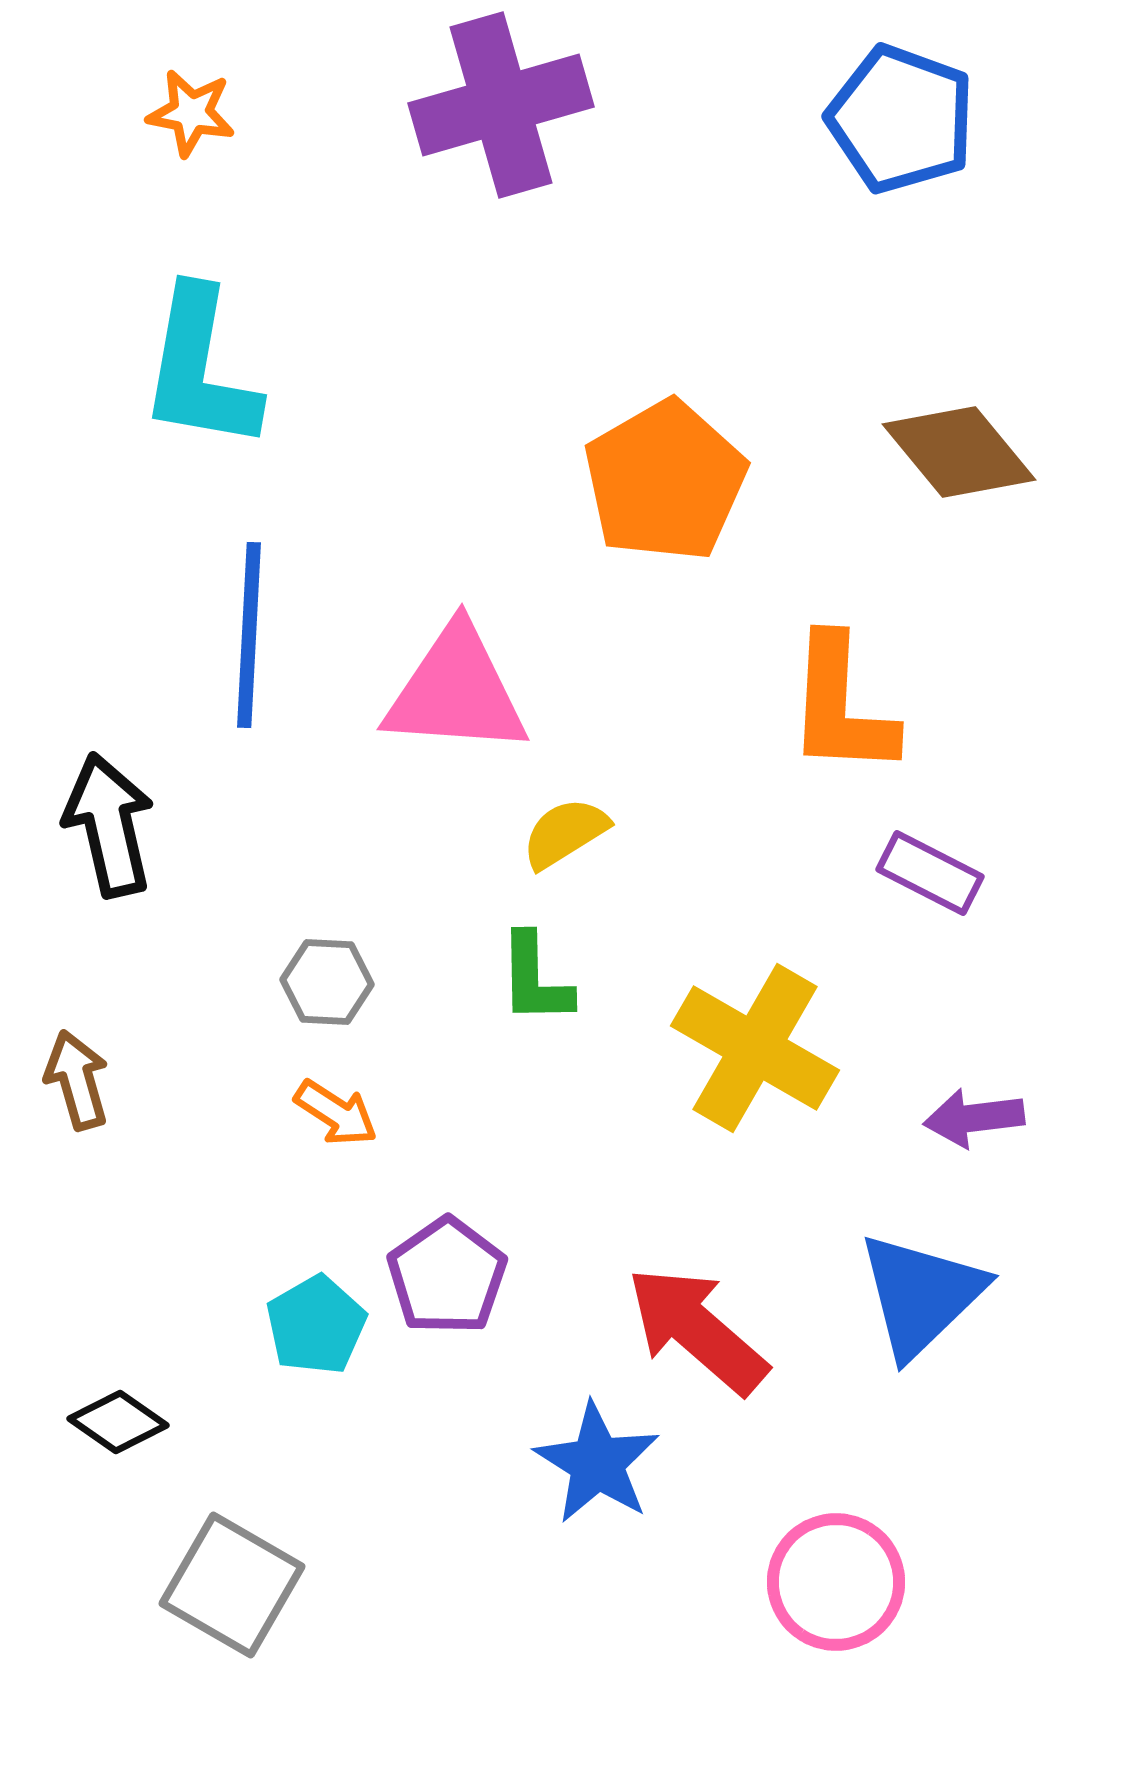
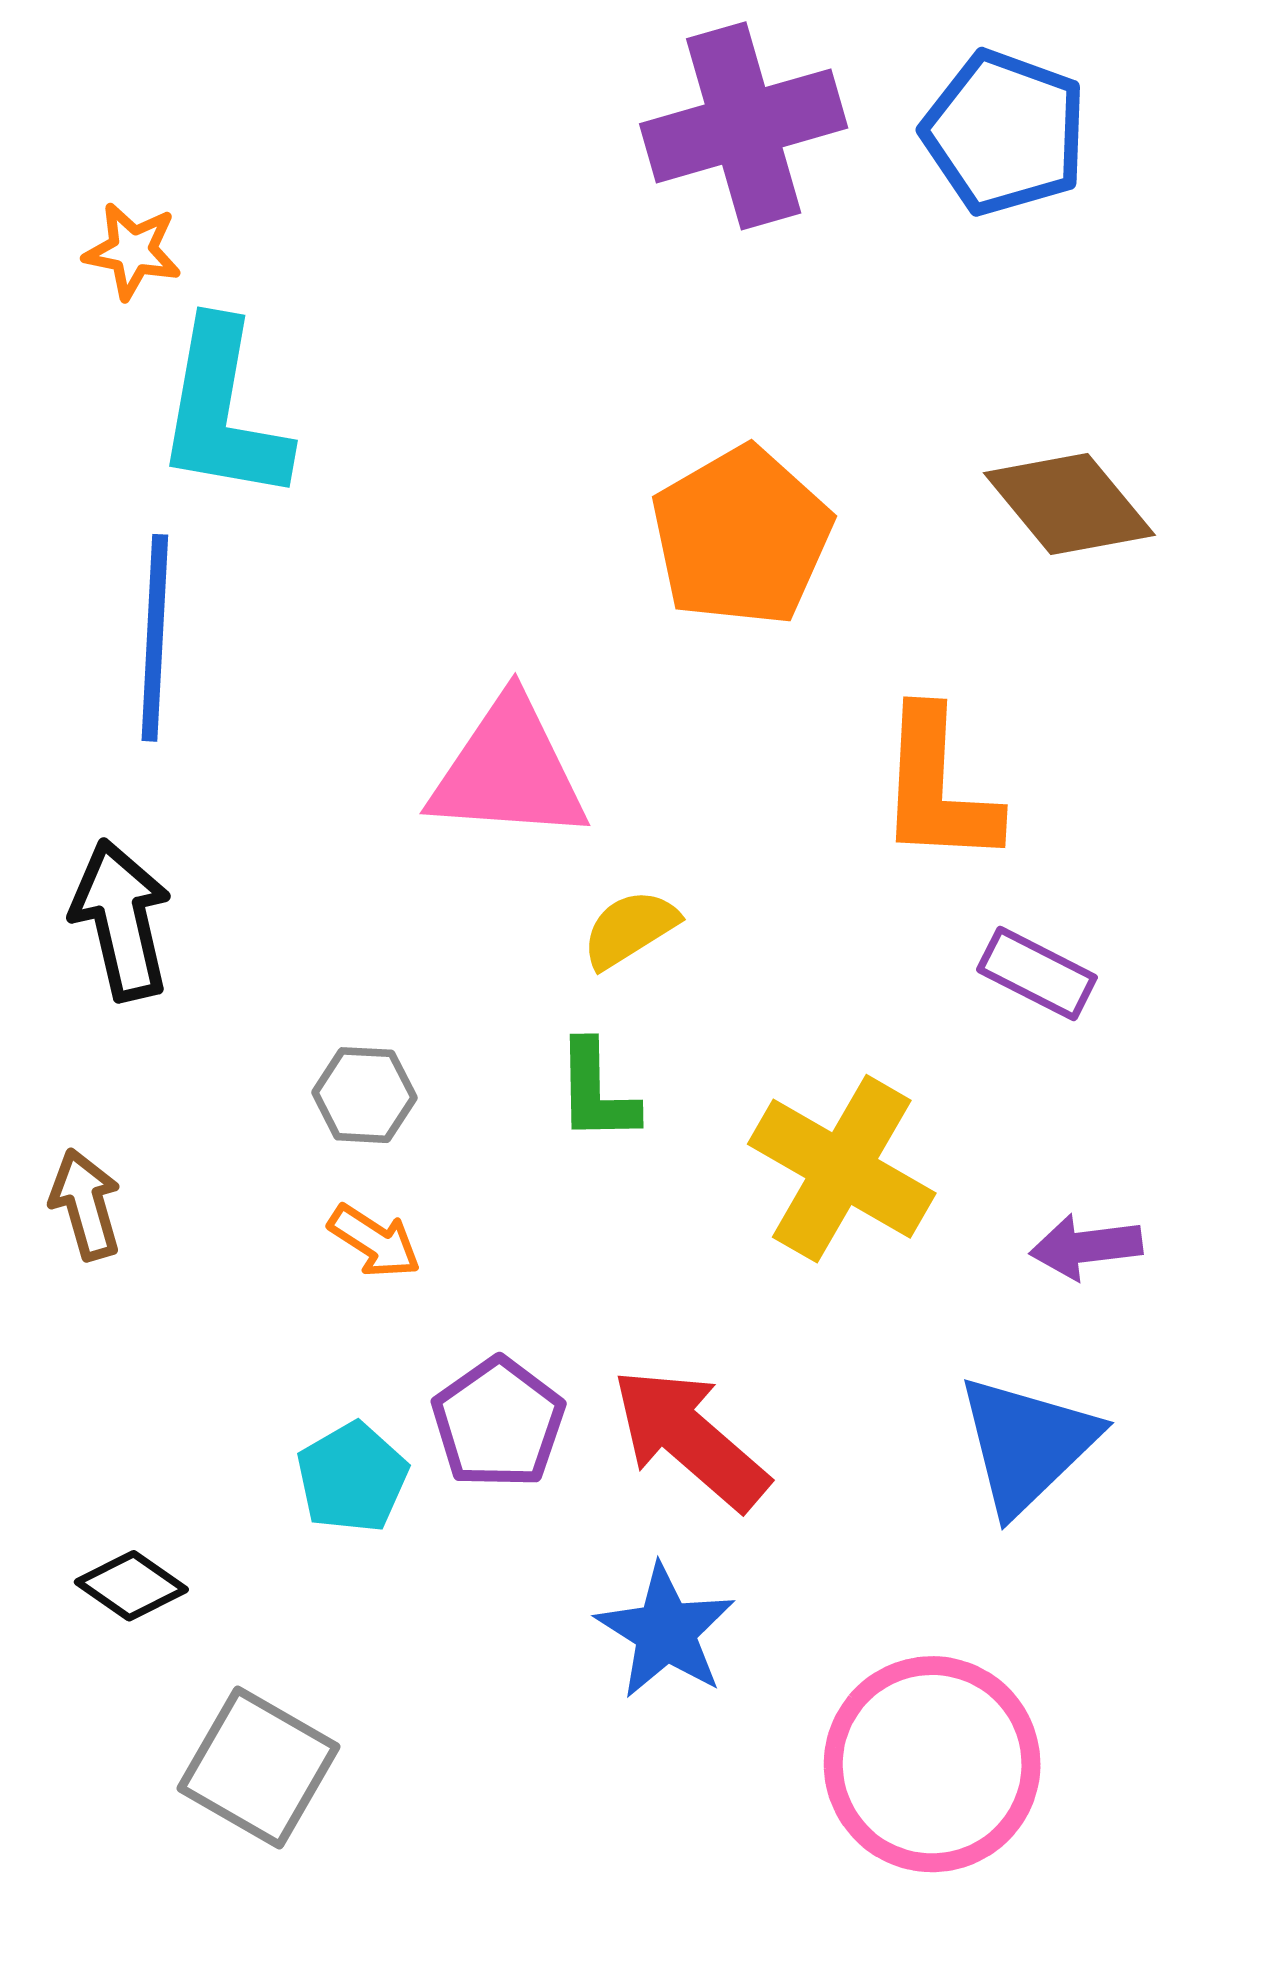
purple cross: (501, 105) -> (744, 126), moved
orange star: (191, 113) -> (133, 251), moved
blue line: (249, 635) -> (155, 638), moved
red arrow: (697, 1330) -> (690, 1439), moved
pink circle: (836, 1582) -> (932, 1764), size x1.4

